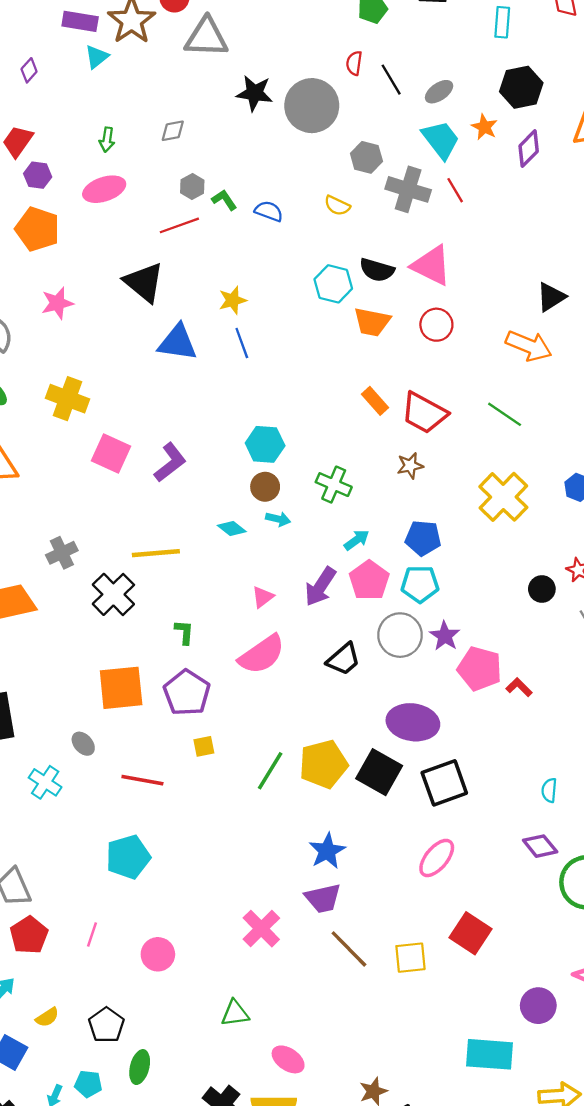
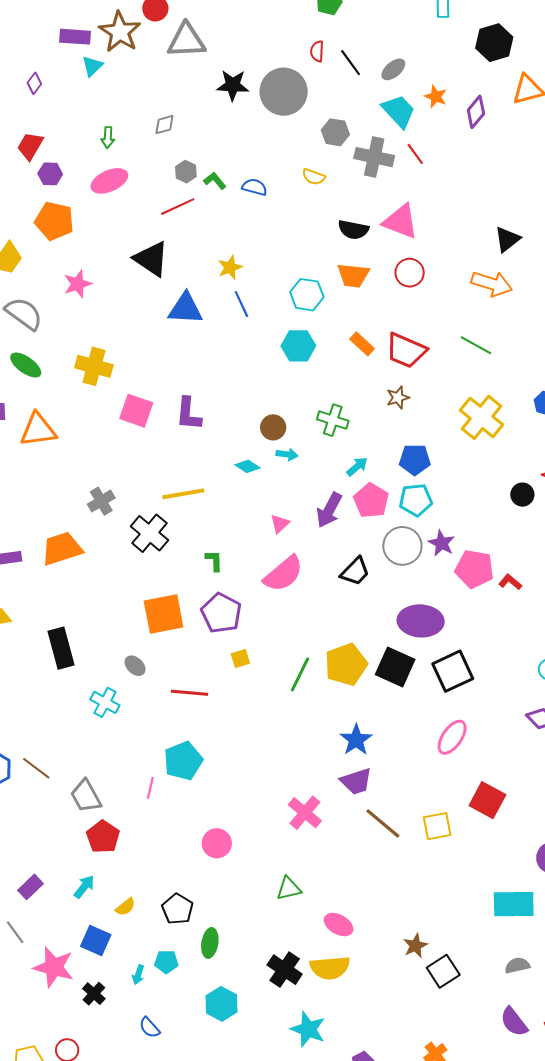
black hexagon: (521, 87) -> (494, 43), moved
cyan hexagon: (333, 284) -> (307, 295), moved
cyan hexagon: (265, 444) -> (298, 346), moved
purple L-shape: (170, 462) -> (189, 414), turned 138
pink line: (92, 934) -> (150, 788), moved

